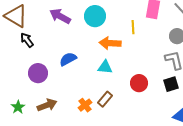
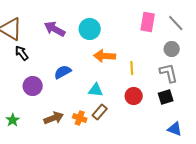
yellow line: (133, 27) -> (132, 68), moved
cyan triangle: (105, 67) -> (96, 90), moved
brown arrow: (47, 105) -> (54, 118), moved
orange cross: (85, 105) -> (80, 118), turned -32

